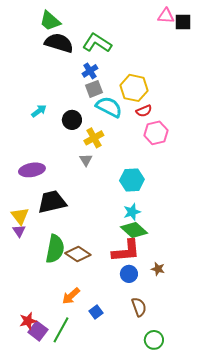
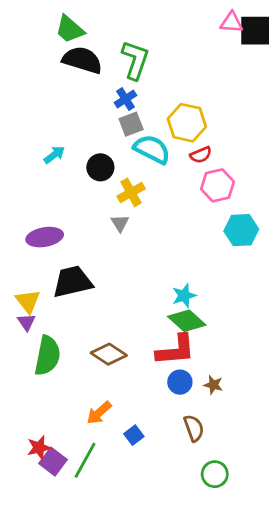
black square: (183, 22) -> (255, 31), size x1.4
green L-shape: (97, 43) -> (135, 60), turned 76
cyan hexagon: (132, 180) -> (241, 230), moved
green semicircle: (55, 249) -> (47, 356), moved
brown star: (158, 269) -> (213, 385), moved

